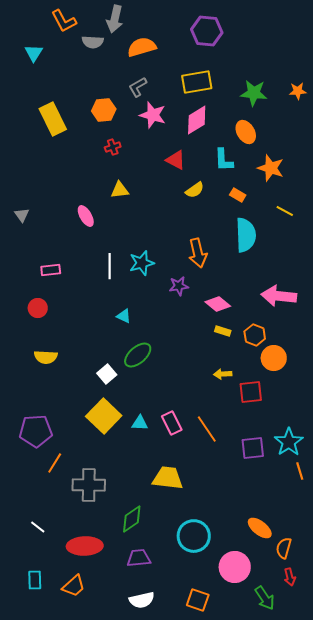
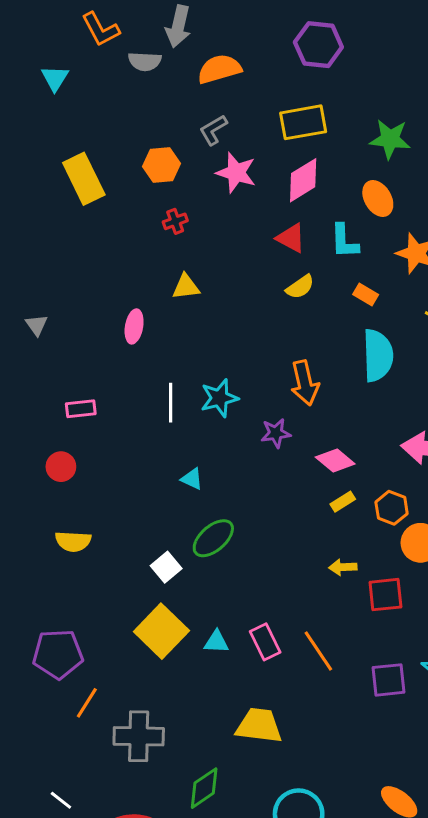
red triangle: (176, 160) -> (291, 238), moved
pink ellipse: (86, 216) -> (134, 326), turned 40
yellow rectangle: (223, 331) -> (343, 502), turned -49

